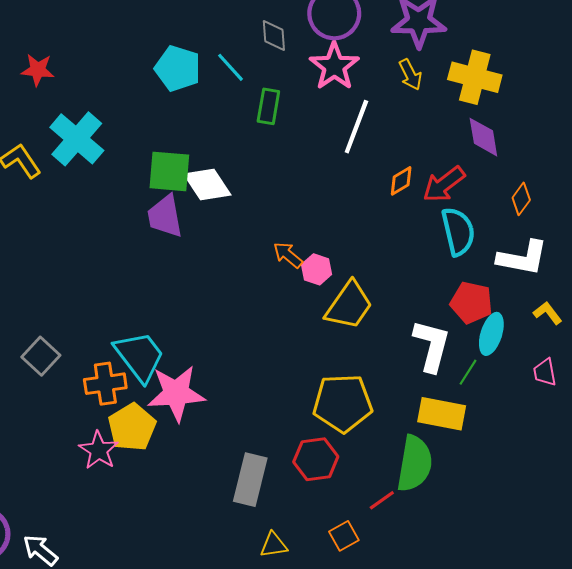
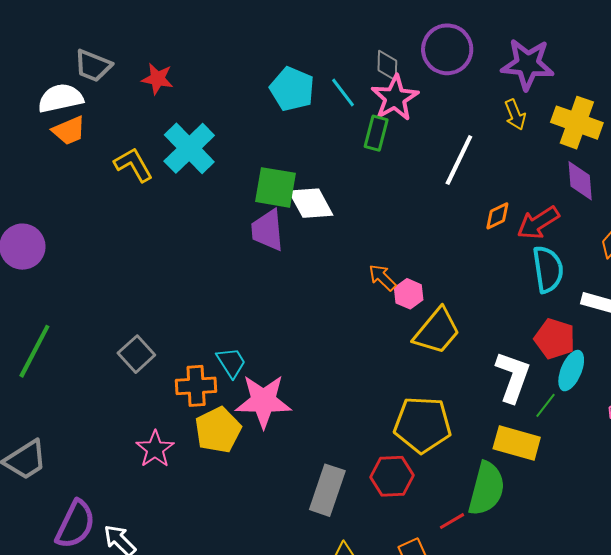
pink star: (334, 66) -> (395, 98), moved
cyan trapezoid: (139, 356) -> (231, 363), size x0.6
pink star: (99, 450) -> (155, 449), moved

